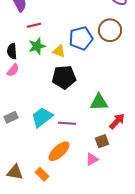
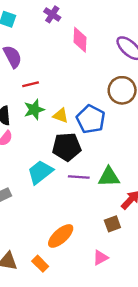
blue pentagon: (81, 38) -> (91, 119), moved, turned -30
cyan trapezoid: (42, 117) -> (40, 172), moved
purple line: (67, 123) -> (79, 177), moved
pink triangle: (92, 159) -> (100, 258), moved

